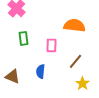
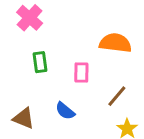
blue semicircle: (40, 71) -> (65, 111), turned -56

